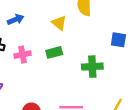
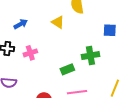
green rectangle: (54, 52) -> (67, 69), moved

